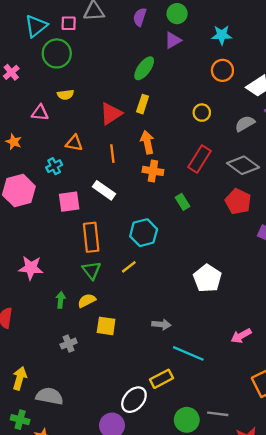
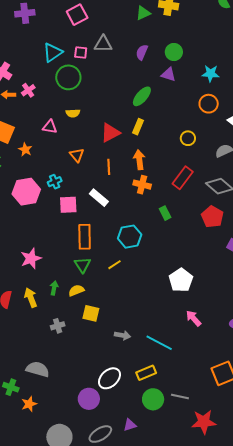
purple triangle: (173, 40) -> (168, 74), turned 42
orange triangle: (74, 143) -> (77, 155), turned 35
cyan cross: (54, 166) -> (55, 182), moved
pink star: (31, 268) -> (31, 258), turned -30
gray arrow: (161, 324) -> (123, 335), moved
pink arrow: (241, 336) -> (193, 318), moved, turned 72
yellow arrow: (20, 378) -> (31, 298), moved, turned -42
yellow rectangle: (161, 379) -> (146, 373), moved

